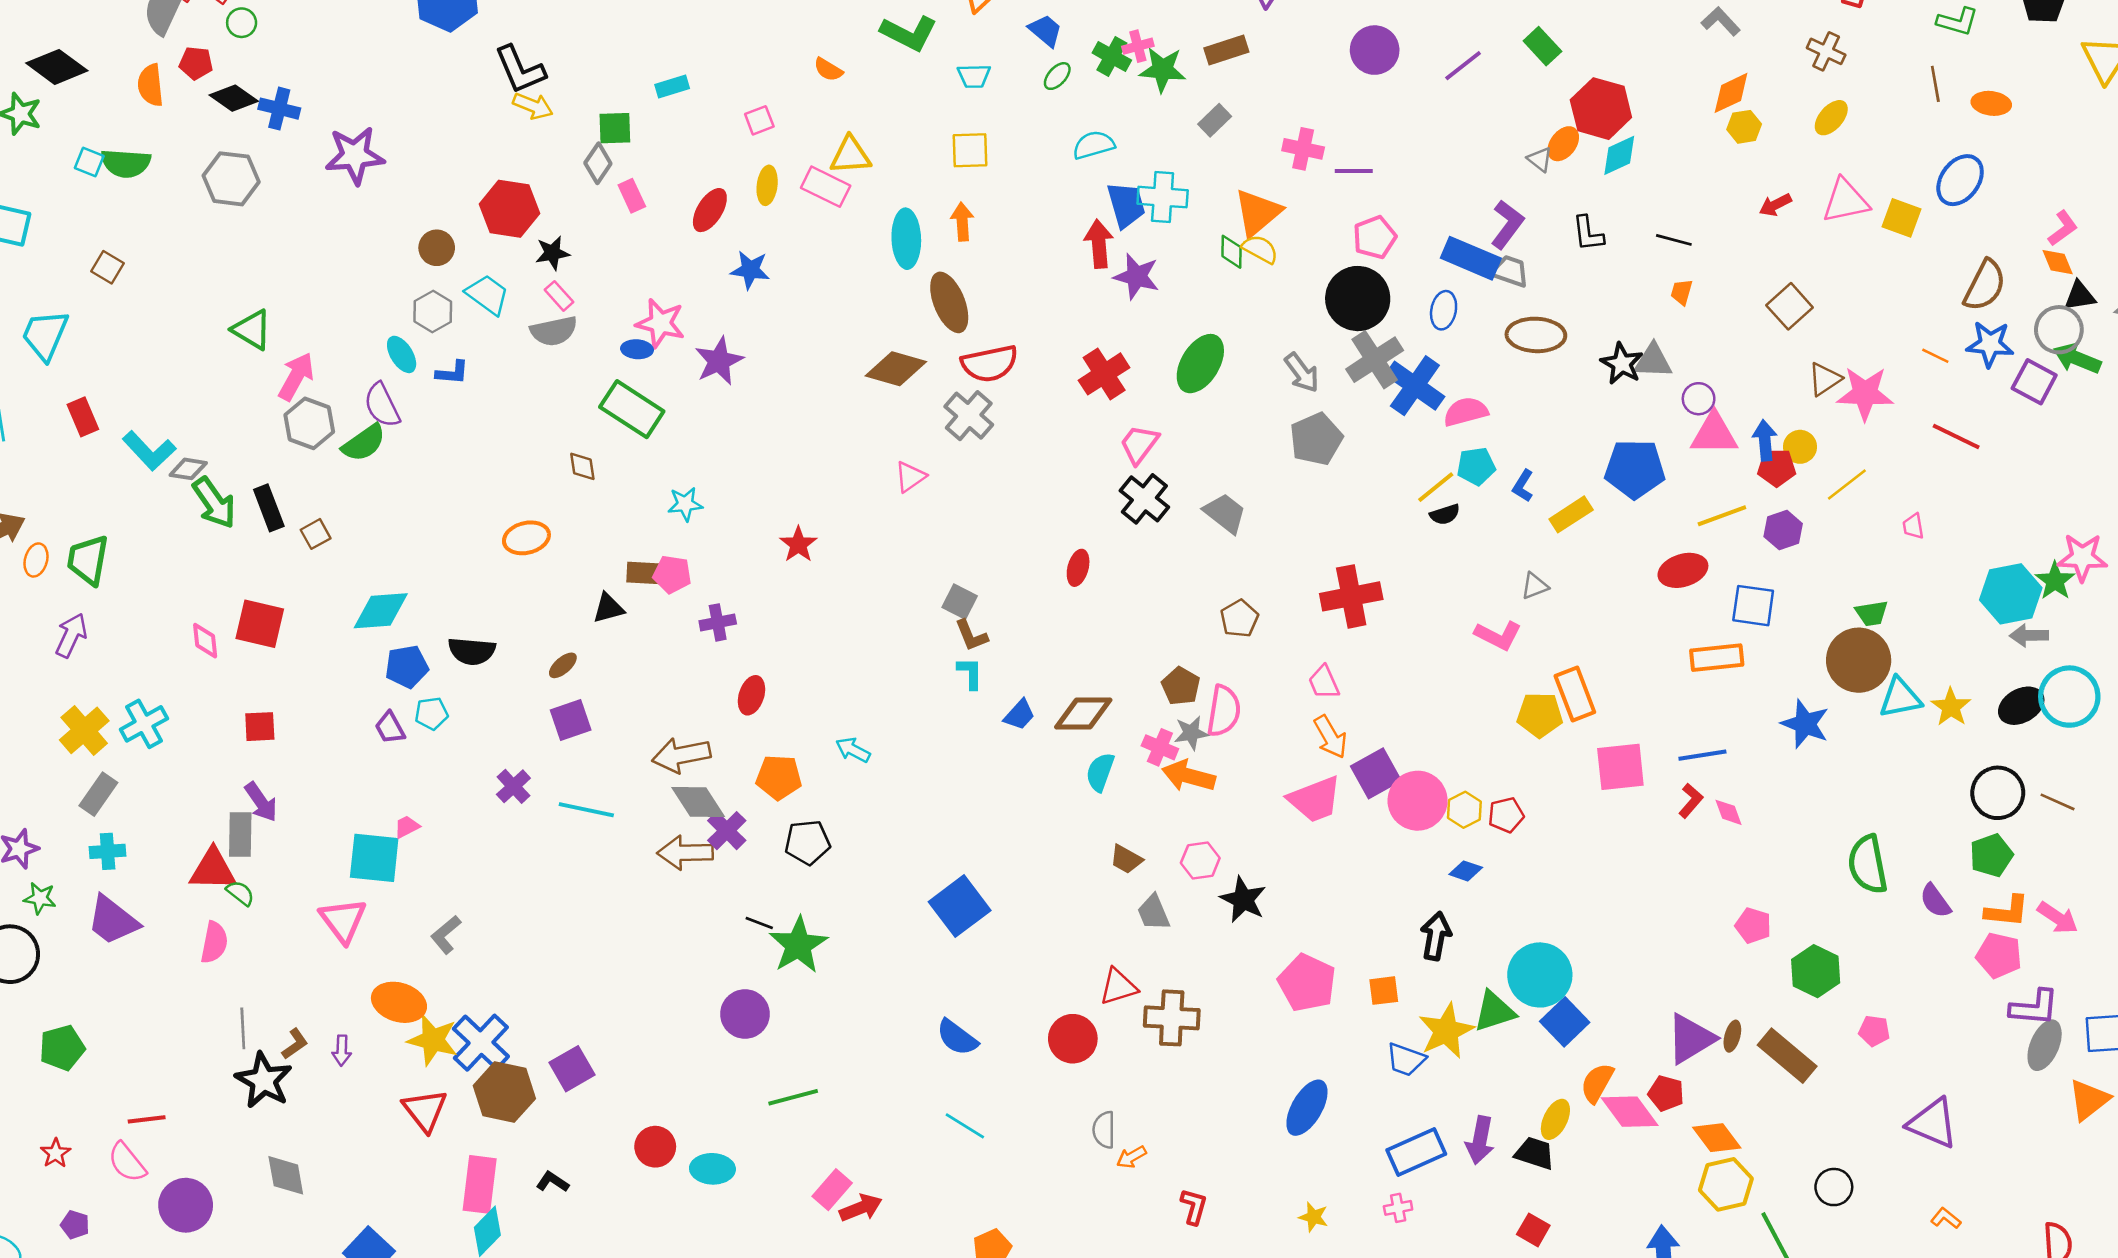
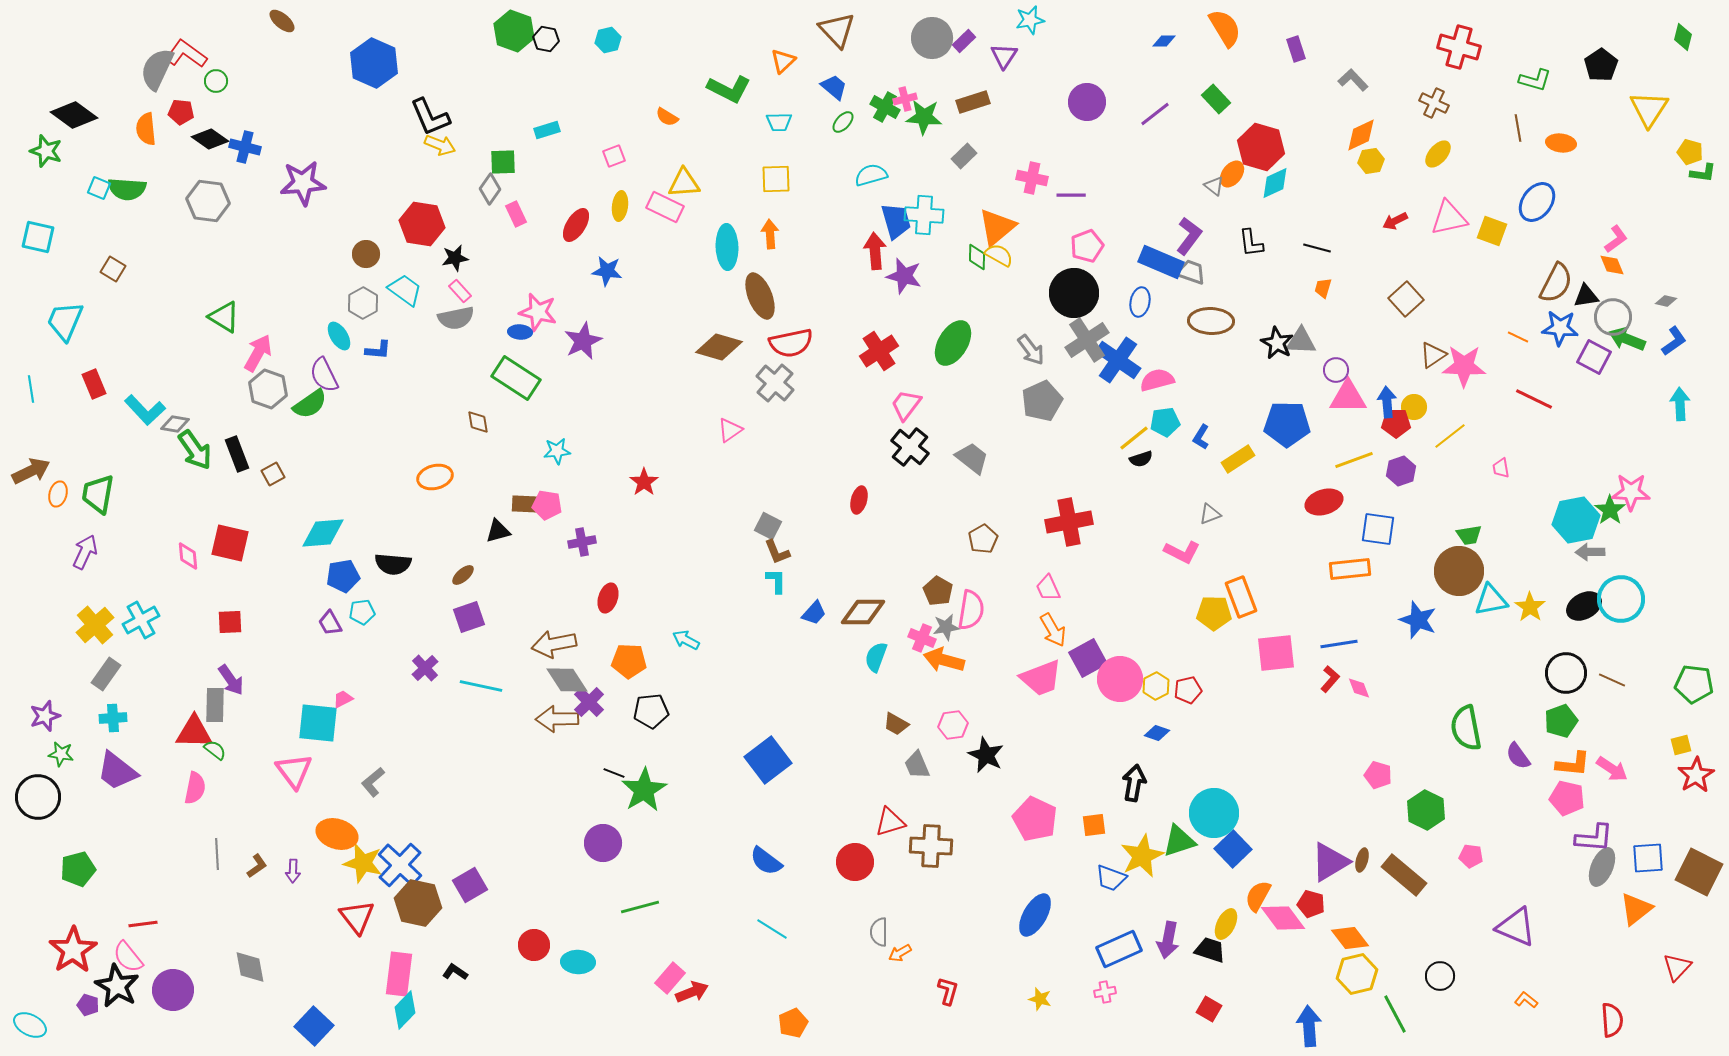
black triangle: (2080, 296) -> (1586, 296), moved
black star: (264, 1080) -> (117, 986), moved
red star: (56, 1153) -> (73, 950), size x2.0

